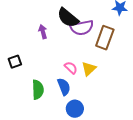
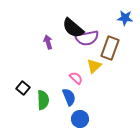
black square: (15, 62) -> (23, 88), moved, turned -32
yellow triangle: (89, 69) -> (94, 66), moved

